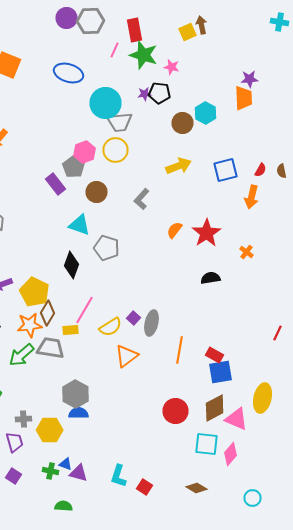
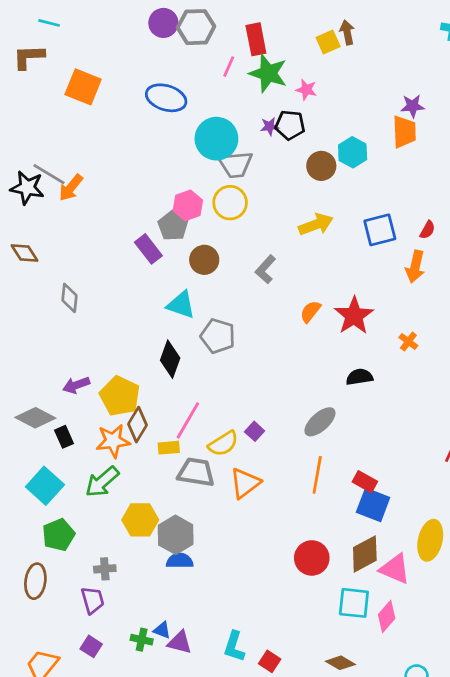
gray ellipse: (152, 323) -> (320, 422), moved, turned 35
gray trapezoid: (50, 348) -> (196, 472), moved
blue square: (220, 372) -> (373, 505), turned 30
yellow hexagon: (50, 430) -> (140, 520), moved

